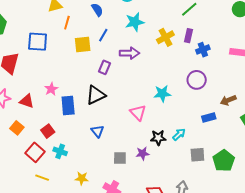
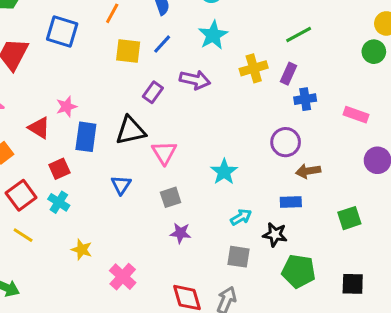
cyan star: (135, 22) -> (213, 35), turned -30
cyan star: (162, 94) -> (224, 172), moved, turned 30
brown arrow: (228, 100) -> (308, 171), moved
red triangle: (27, 101) -> (39, 128), moved
pink triangle: (138, 113) -> (164, 153), moved
red square: (48, 131) -> (59, 169), moved
black star: (158, 138) -> (275, 235), moved
gray square: (197, 155) -> (238, 257), moved
gray square: (120, 158) -> (171, 197), moved, turned -32
green pentagon: (224, 161) -> (299, 271), turned 30

